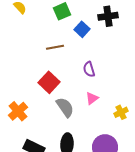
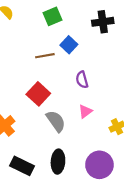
blue square: (82, 29) -> (69, 45), moved

